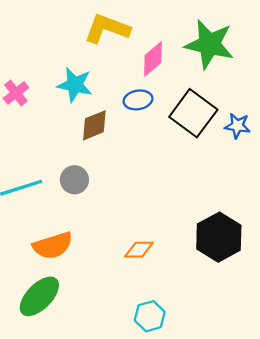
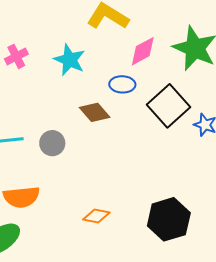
brown diamond: (94, 125) -> (95, 112), moved, turned 60

